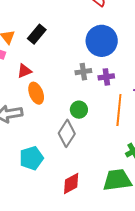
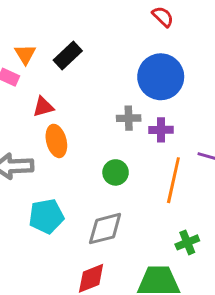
gray diamond: (67, 133) -> (105, 229), moved, turned 36
cyan pentagon: (31, 158) -> (46, 216), moved

